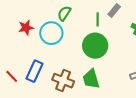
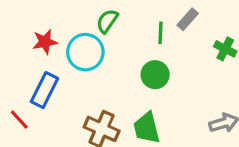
green circle: (95, 46) -> (155, 75), size x0.7
blue rectangle: (35, 71) -> (44, 90), moved

